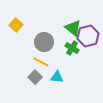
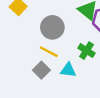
green cross: (72, 48) -> (87, 51), moved

